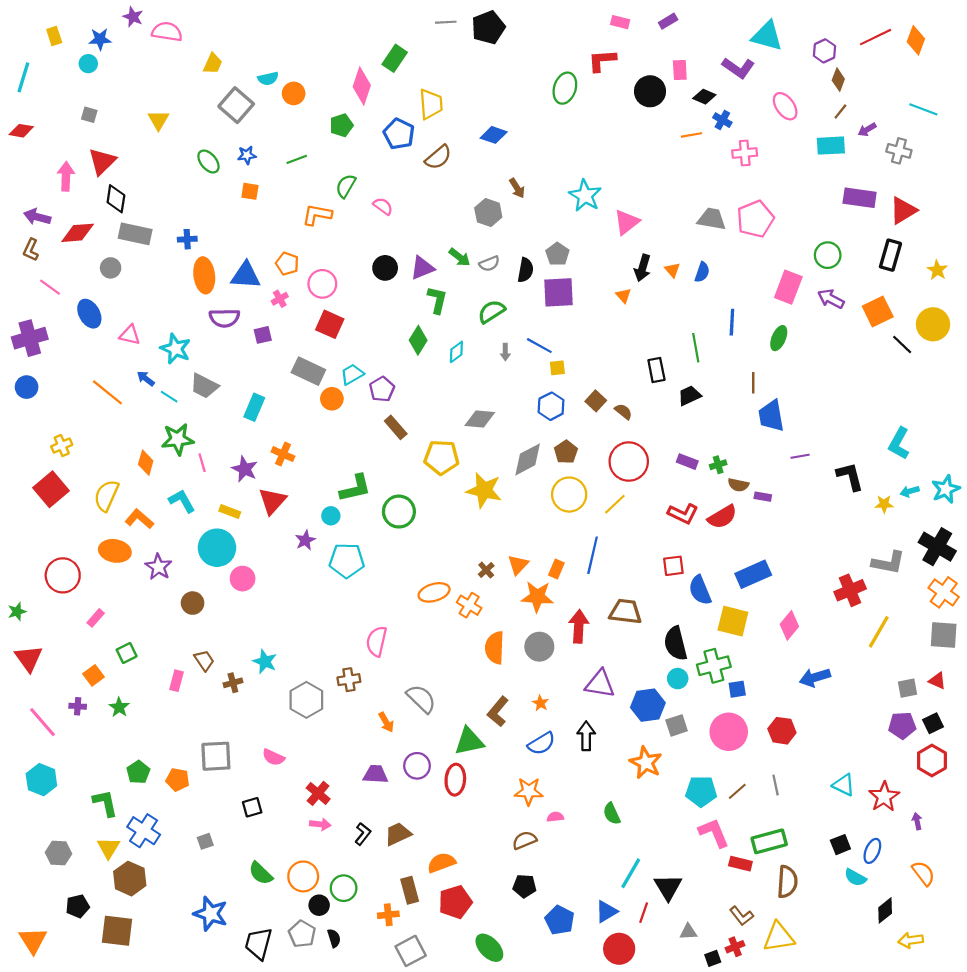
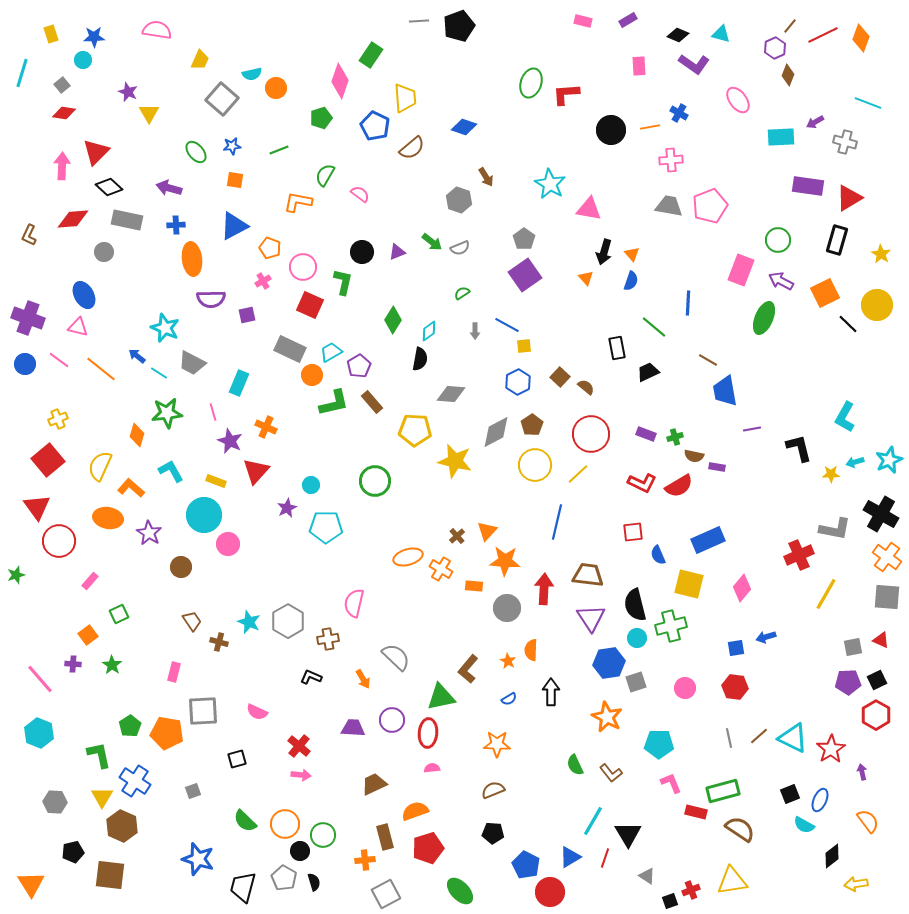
purple star: (133, 17) -> (128, 92), moved
cyan triangle: (767, 36) -> (721, 34), size x0.6
red L-shape: (602, 60) -> (566, 94), moved
black circle: (650, 91) -> (611, 130), moved
black diamond: (704, 97) -> (678, 35), moved
brown line: (840, 112) -> (790, 26), moved
gray square: (89, 115) -> (62, 85), moved, turned 35
red diamond: (21, 131) -> (64, 113), moved
pink cross: (745, 153) -> (671, 160), moved
black diamond: (116, 199) -> (109, 187), turned -56
purple arrow: (37, 217) -> (169, 188), moved
pink triangle: (627, 222) -> (589, 209), turned 48
purple triangle: (422, 268) -> (397, 252), size x0.7
black semicircle: (526, 270) -> (420, 359), moved
blue semicircle: (702, 272) -> (631, 281), moved
blue triangle: (246, 275) -> (234, 226), moved, turned -32
pink line: (50, 287) -> (59, 360), moved
purple square: (559, 292) -> (525, 275), turned -32
green L-shape: (437, 300) -> (343, 282), moved
green semicircle: (491, 312) -> (462, 293), size x0.6
pink triangle: (130, 335) -> (78, 327), moved
purple cross: (30, 338) -> (28, 318), turned 36
green ellipse: (779, 338) -> (764, 318), moved, size x1.4
green line: (696, 348) -> (654, 327), turned -40
brown line: (753, 383) -> (708, 360), turned -60
pink line: (202, 463) -> (213, 412), moved
green L-shape: (355, 488) -> (334, 403), moved
orange rectangle: (556, 569) -> (474, 586), moved, turned 72
blue semicircle: (700, 590) -> (658, 555), size x0.7
orange semicircle: (495, 648) -> (531, 650), moved, size x0.7
red triangle: (29, 658) -> (37, 507), moved
blue arrow: (815, 678) -> (766, 637), size x0.7
pink rectangle: (177, 681) -> (174, 672), moved
brown cross: (233, 683) -> (219, 642), turned 30
purple triangle: (600, 684) -> (591, 618), moved, turned 48
blue square: (737, 689) -> (736, 648), moved
gray hexagon: (306, 700) -> (288, 621), moved
pink circle: (729, 732) -> (685, 688), size x0.6
blue semicircle: (541, 743) -> (509, 699), size x0.6
orange pentagon: (178, 780) -> (167, 733), size x1.5
cyan triangle: (844, 785) -> (793, 738), size x1.4
brown line: (737, 791) -> (759, 736), moved
pink semicircle: (555, 817) -> (432, 768), moved
pink L-shape: (714, 833) -> (671, 783), size x0.7
black L-shape: (363, 834) -> (311, 677), moved, turned -105
brown semicircle: (787, 882) -> (740, 829), turned -60
brown L-shape: (741, 916) -> (611, 773), moved
gray triangle: (688, 932) -> (647, 876), turned 36
red circle: (619, 949) -> (550, 892), moved

